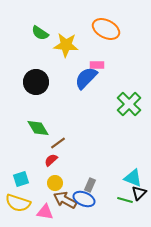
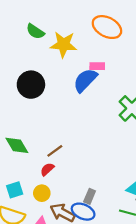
green diamond: (38, 128) -> (17, 145), moved
yellow circle: (55, 183) -> (42, 193), moved

